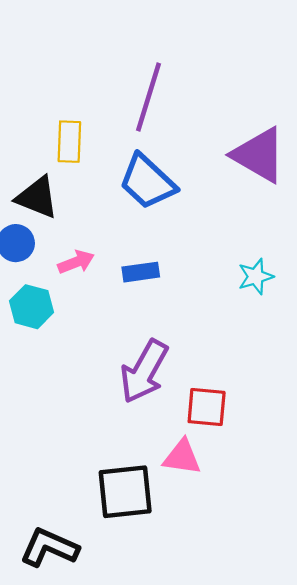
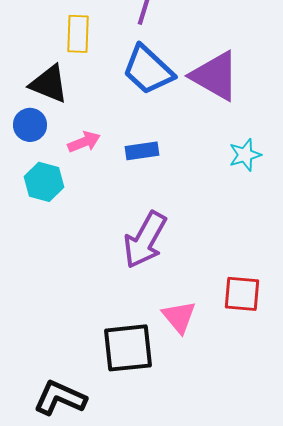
purple triangle: (259, 155) -> (215, 76), moved
red square: (207, 407) -> (242, 294), moved
pink triangle: (182, 457) -> (179, 317), turned 42

